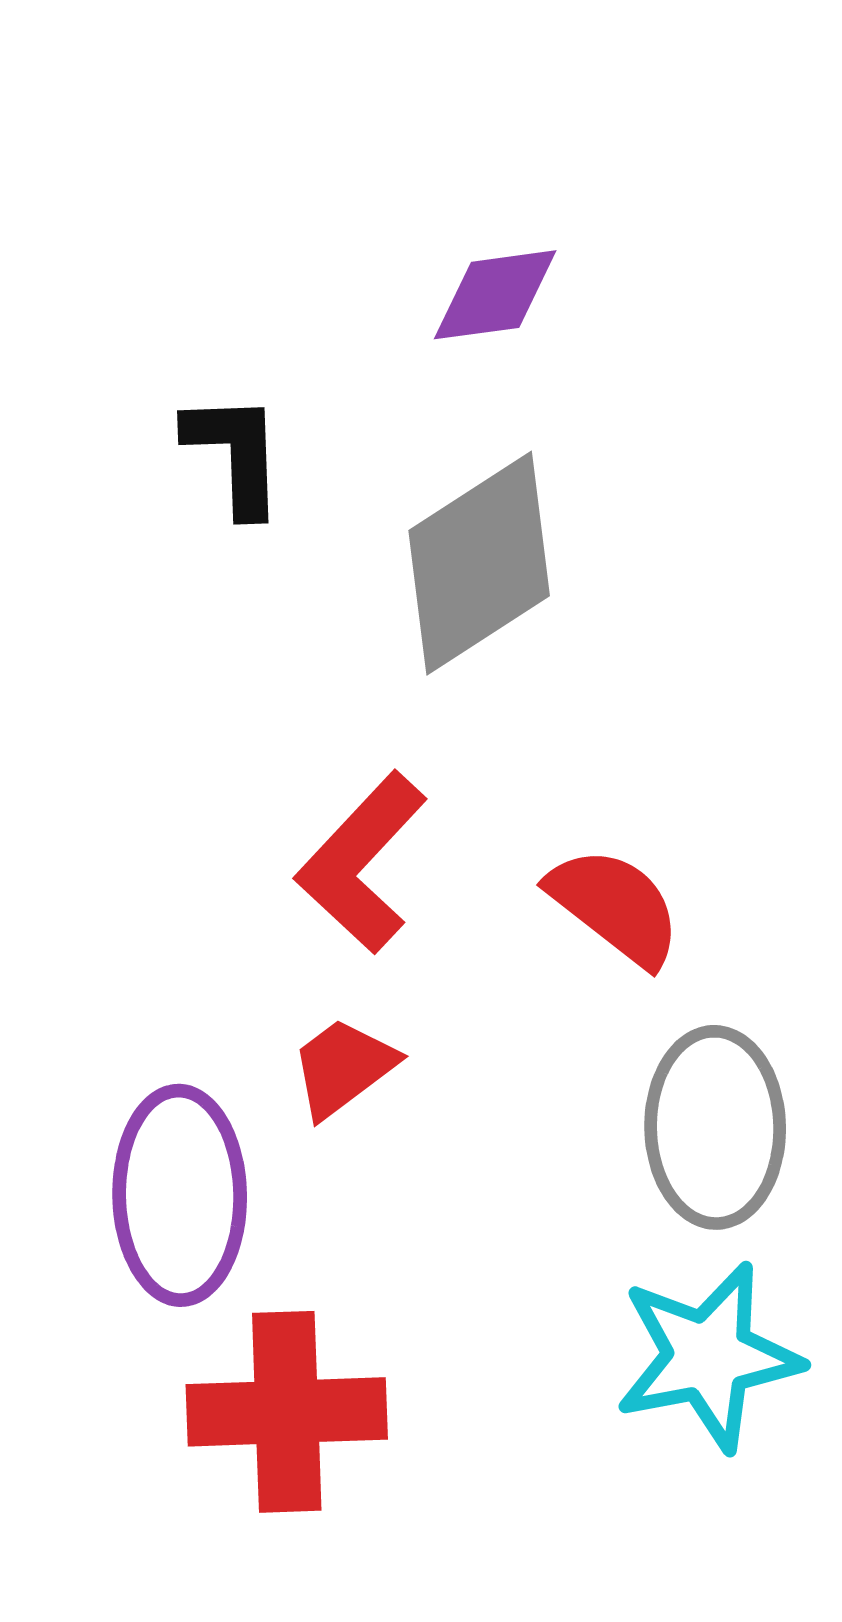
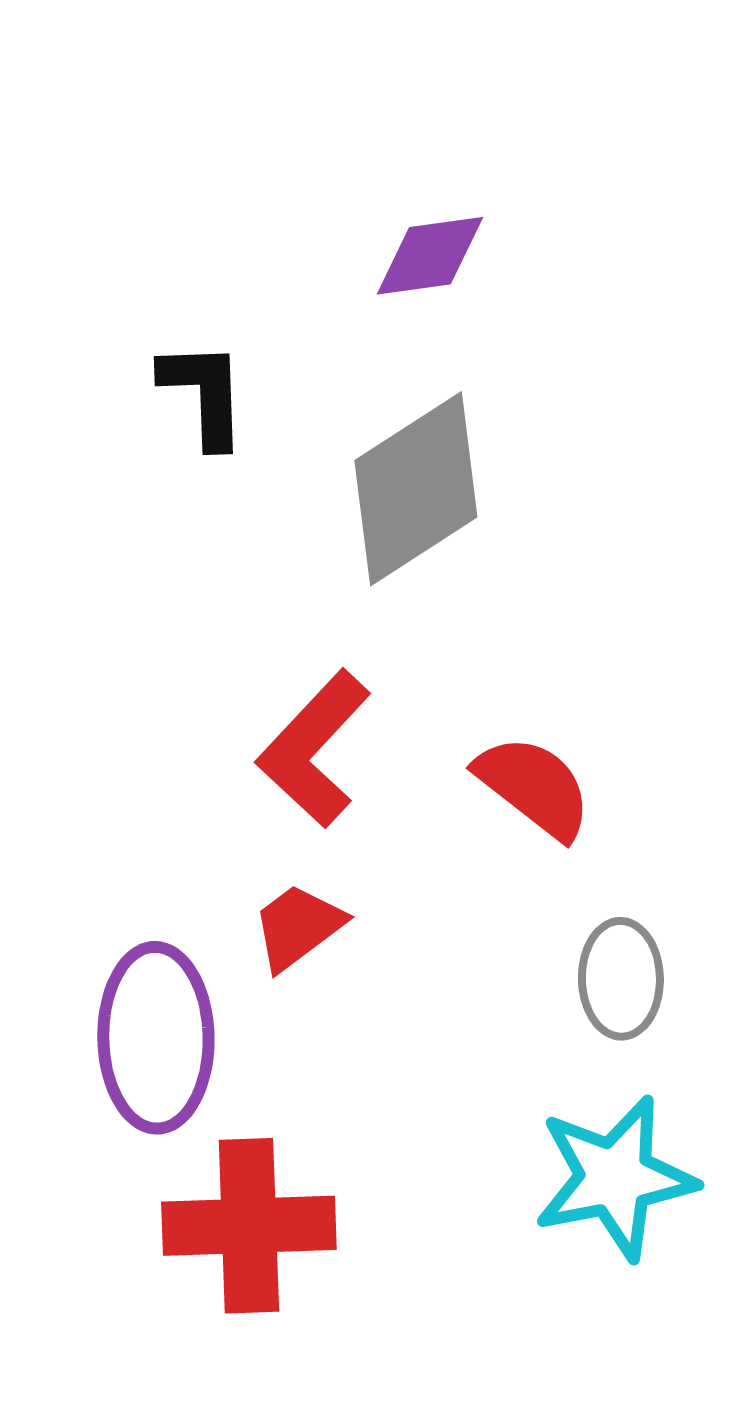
gray ellipse: (715, 1127) -> (621, 979), size x0.7

